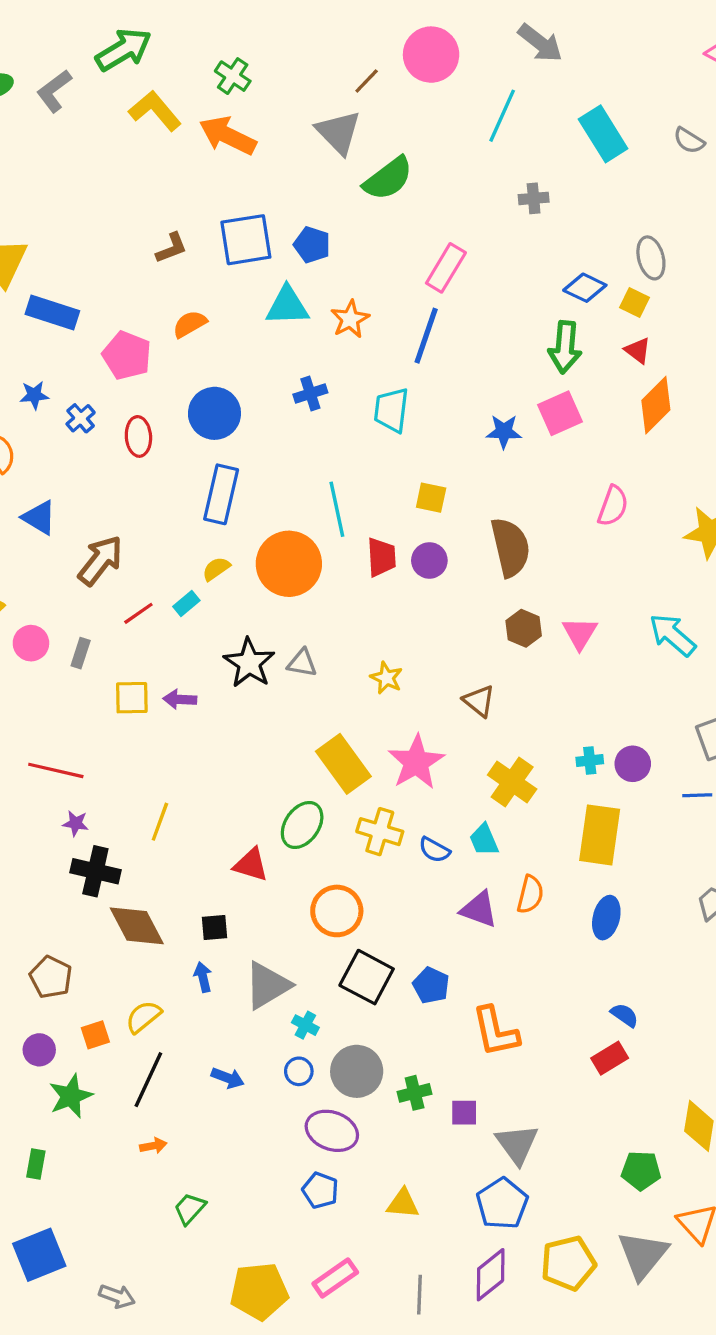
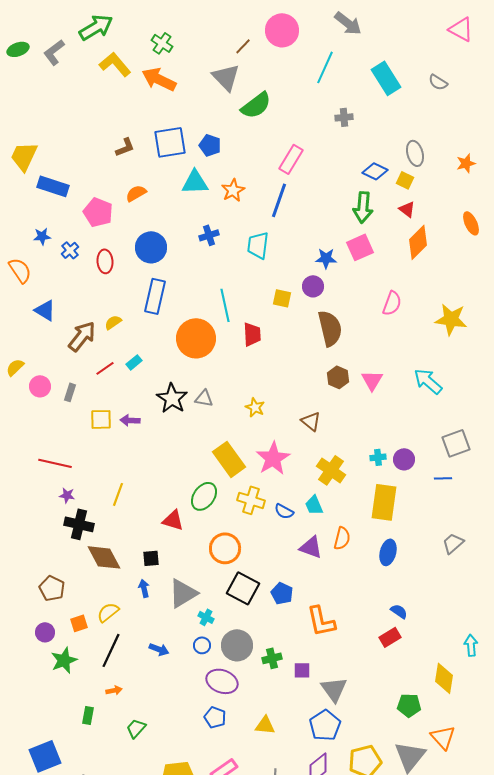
purple circle: (429, 560) -> (313, 286), moved
yellow semicircle: (216, 569) -> (113, 322), moved
green rectangle: (36, 1164) -> (88, 715), moved

